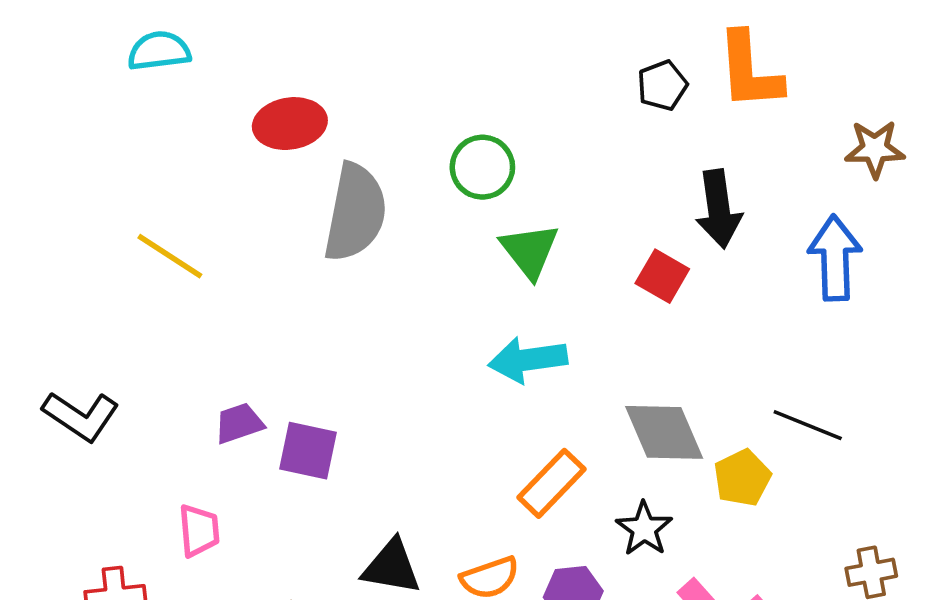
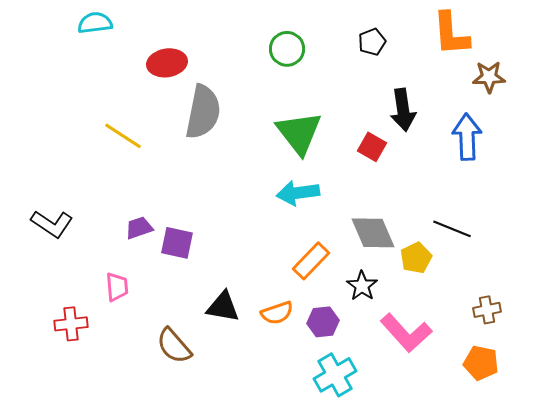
orange L-shape: (750, 71) -> (451, 34), moved
green circle: (482, 167) -> (287, 49), moved
green triangle: (530, 251) -> (299, 133), size x1.4
yellow line: (170, 256) -> (123, 136), moved

